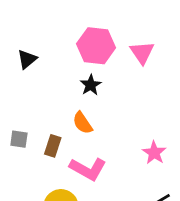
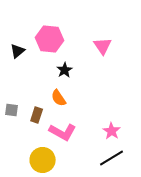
pink hexagon: (96, 46) -> (50, 39), moved
pink star: (154, 153) -> (112, 131), moved

